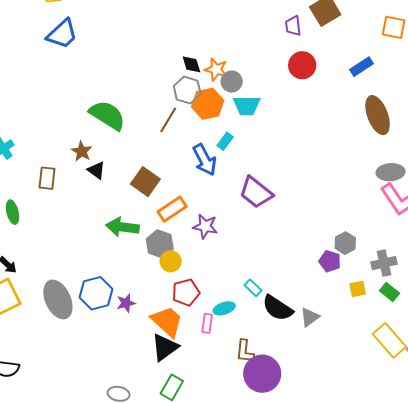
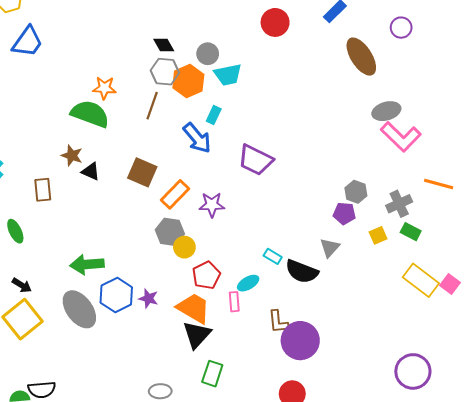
orange star: (216, 69) -> (104, 88), moved
green arrow: (123, 227) -> (87, 264), moved
purple star: (126, 303) -> (148, 298), turned -30
gray triangle: (310, 317) -> (330, 248), moved

